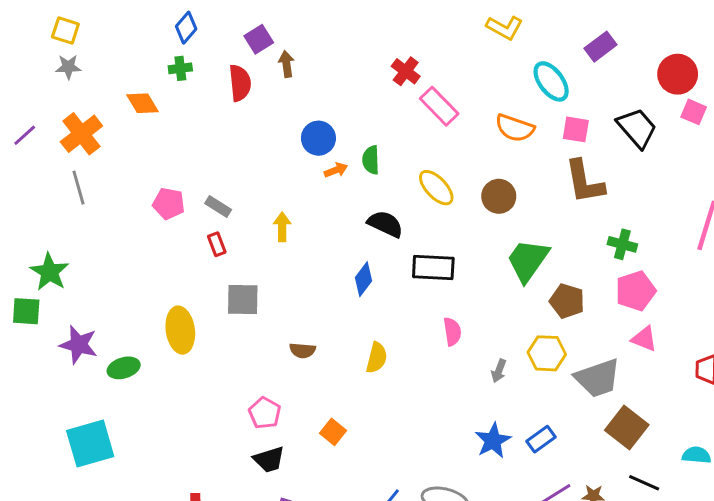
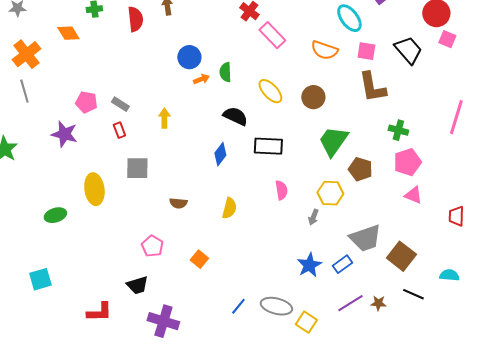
purple star: (79, 345) -> (64, 134), moved
yellow hexagon: (547, 353) -> (330, 193), moved
gray trapezoid: (598, 378) -> (365, 238), moved
cyan square: (90, 444) -> (40, 279), moved, size x0.7
black trapezoid: (269, 459) -> (137, 285), moved

